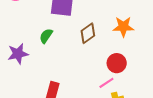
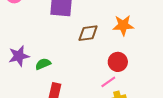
brown diamond: (88, 33) -> (88, 33), turned 30
green semicircle: (46, 36) -> (43, 64), moved, turned 35

